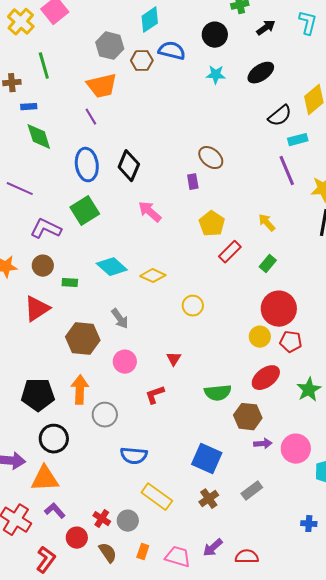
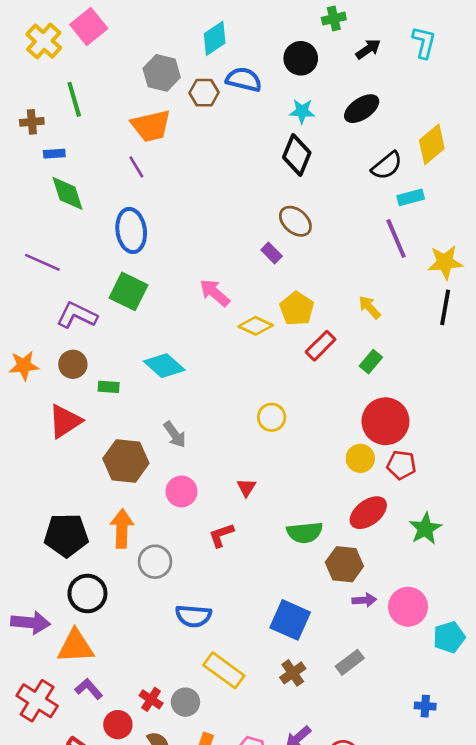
black diamond: (129, 166) -> (297, 155), moved
purple rectangle: (193, 182) -> (272, 253), turned -35
green square: (85, 211) -> (129, 291), turned -32
yellow diamond: (153, 276) -> (256, 326), moved

